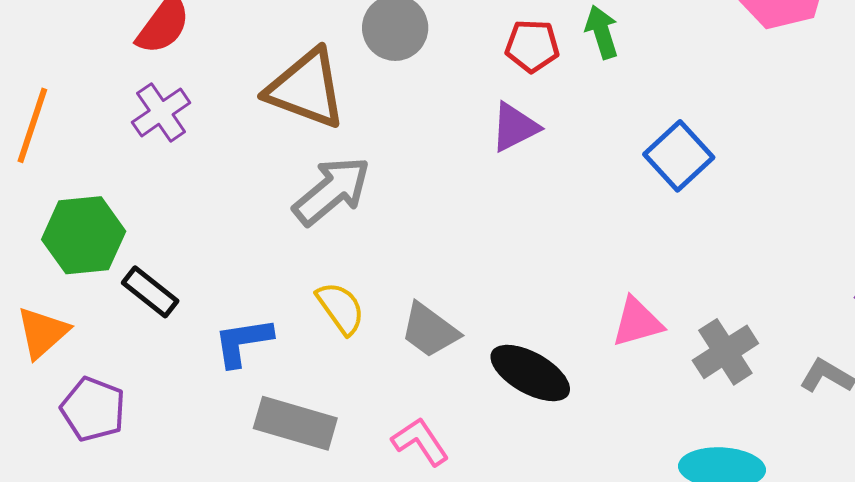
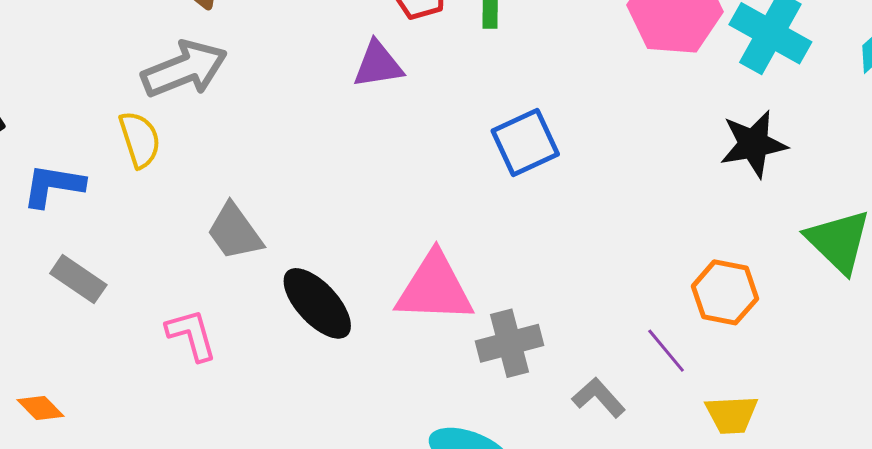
yellow semicircle: (341, 308) -> (140, 139), moved
pink triangle: (637, 322) -> (435, 288), size x1.5
gray rectangle: (295, 423) -> (78, 279), size x0.7

